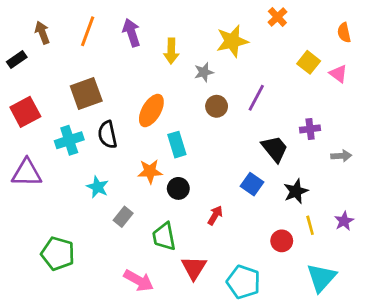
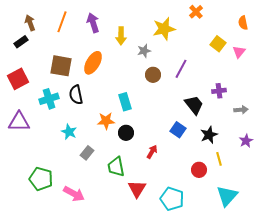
black rectangle: (17, 59) -> (21, 42), moved
pink triangle: (338, 74) -> (239, 52), turned 32
brown square: (86, 94) -> (61, 66), turned 30
orange ellipse: (151, 111) -> (93, 63), moved
purple star: (344, 221) -> (246, 141), moved
pink arrow: (139, 281) -> (74, 194), moved

